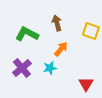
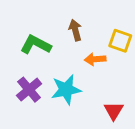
orange arrow: (61, 49) -> (95, 59), moved, turned -133
cyan star: (50, 68) -> (66, 90), size x1.6

